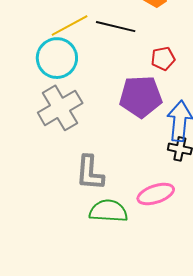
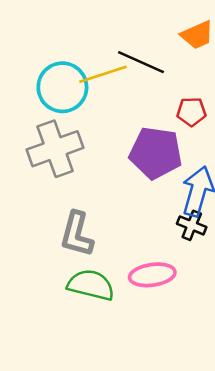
yellow line: (70, 25) -> (103, 74), moved

